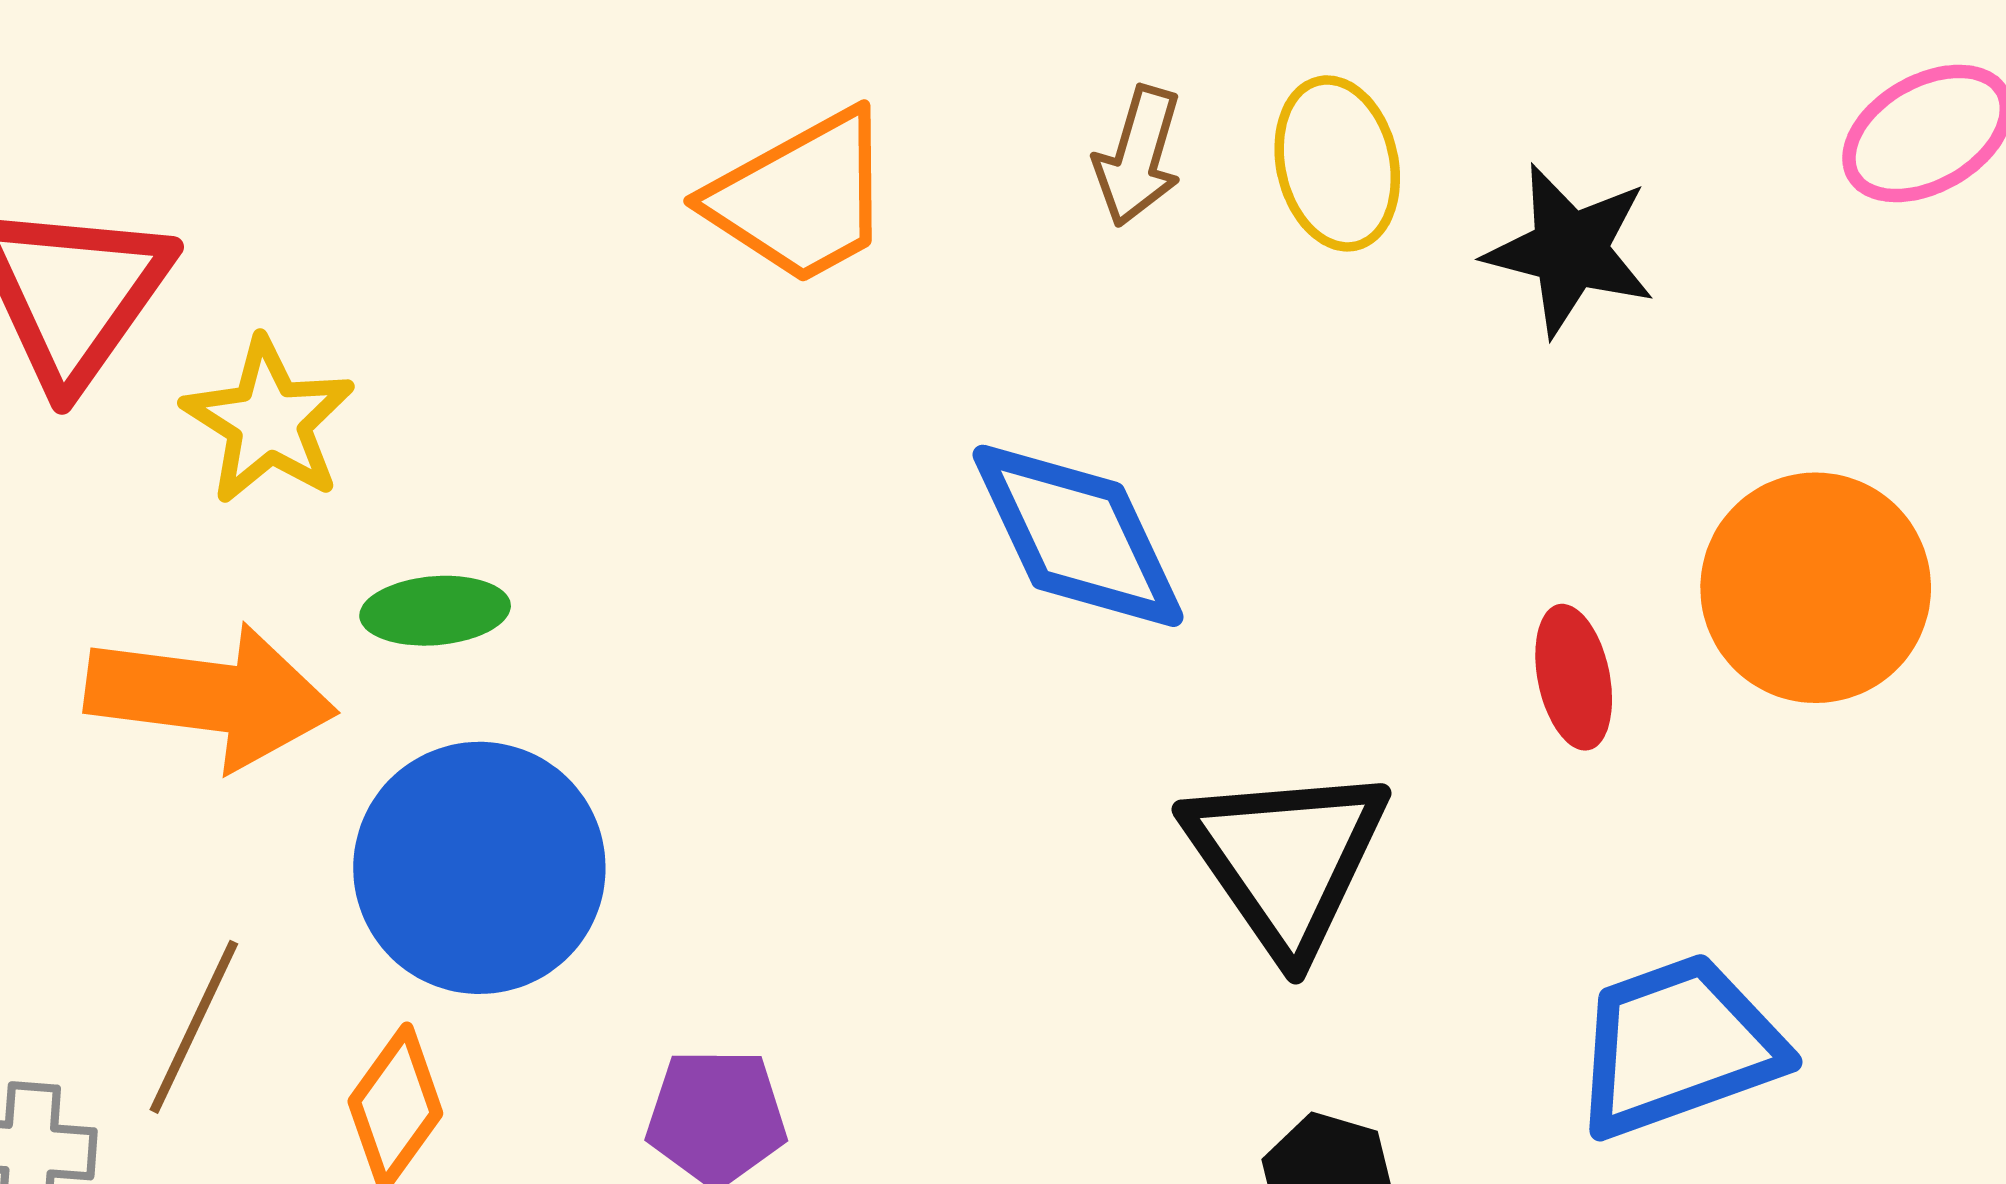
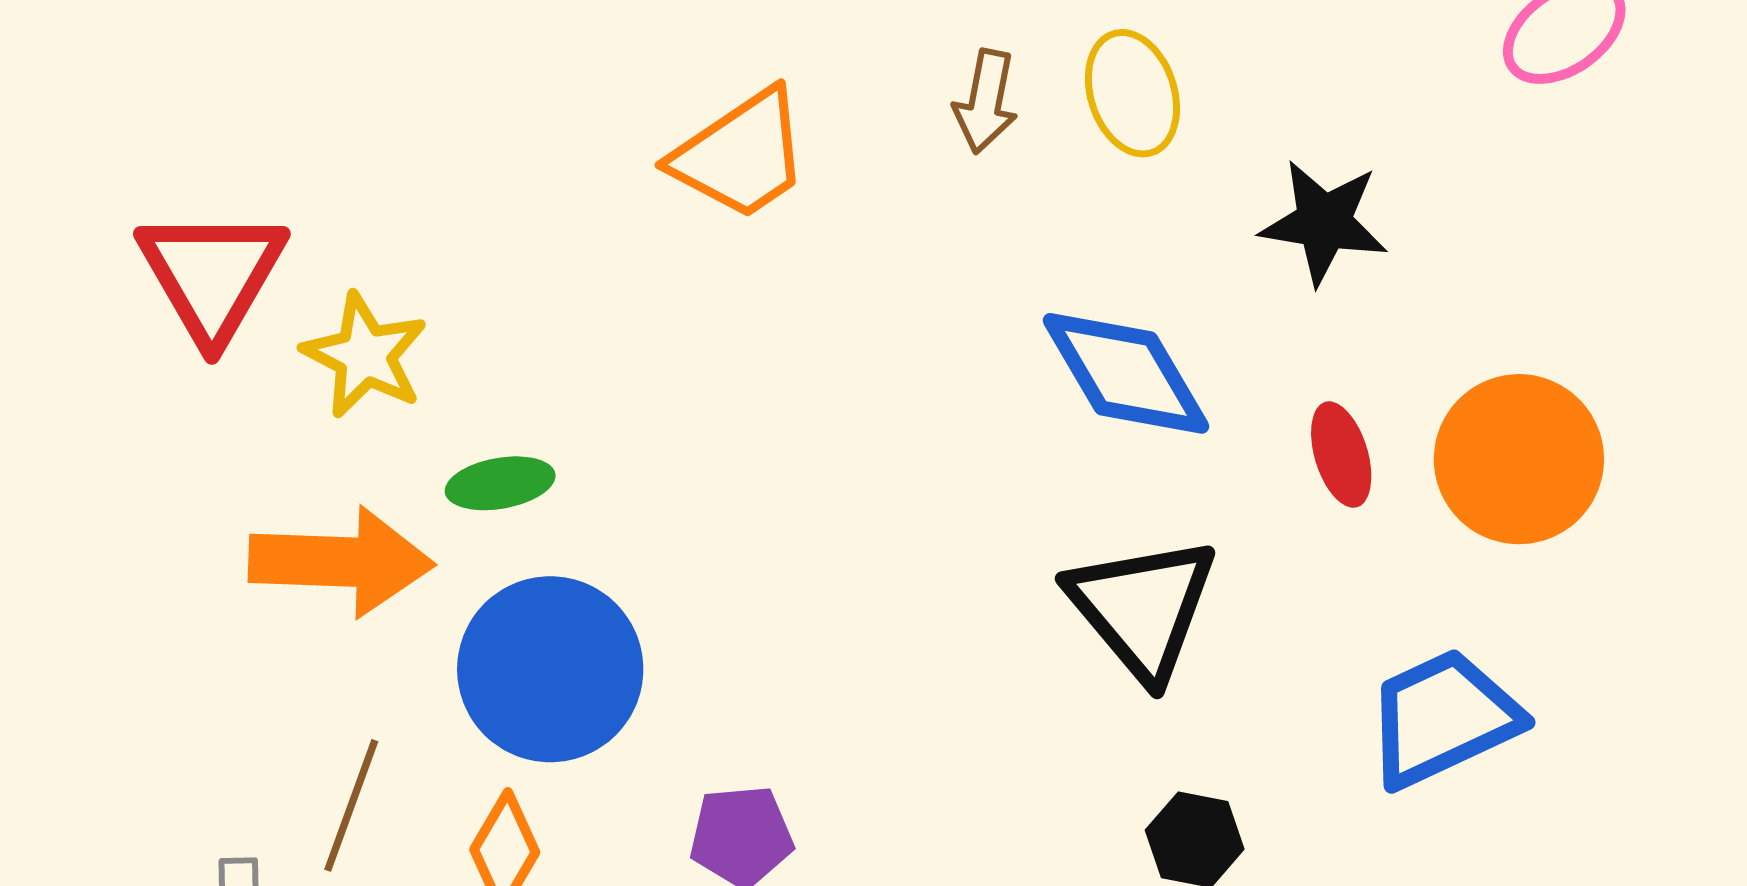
black star: (1570, 250) -> (1324, 222), moved
blue diamond: (1078, 536) -> (1126, 373), moved
orange circle: (1816, 588) -> (1519, 459), moved

